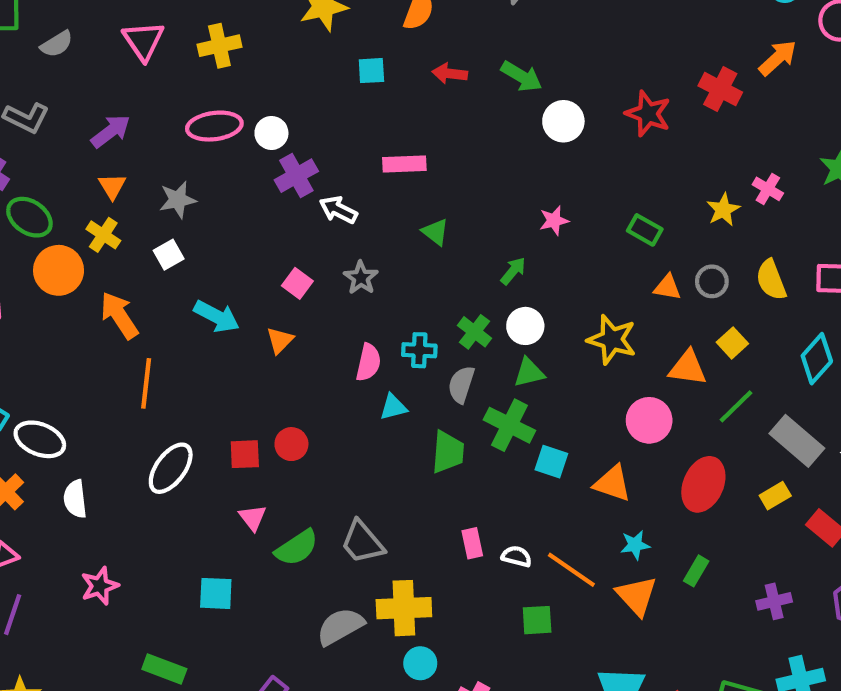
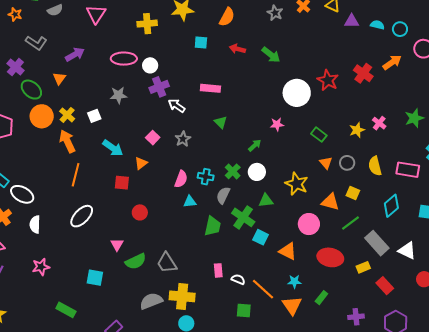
yellow cross: (219, 46) -> (147, 24), moved
white circle: (563, 121) -> (297, 93), moved, size x1.4
orange triangle: (112, 186) -> (59, 78), moved
gray star: (178, 200) -> (118, 95), moved
yellow cross: (103, 235) -> (67, 115), moved
orange triangle: (667, 287) -> (326, 163), turned 32
yellow square: (732, 343) -> (353, 193), turned -32
green triangle: (529, 373) -> (266, 201), moved
red square: (245, 454) -> (122, 183), moved
red ellipse: (703, 484) -> (330, 257), turned 70

